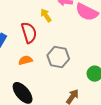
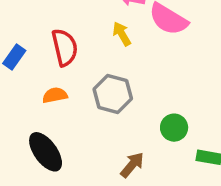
yellow arrow: (46, 15) -> (122, 34), moved

